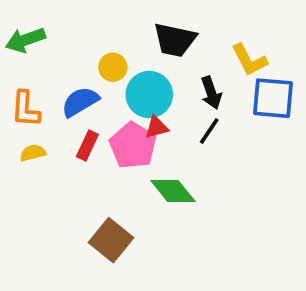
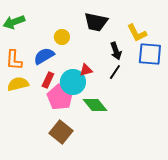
cyan circle: (149, 95) -> (73, 82), moved
pink pentagon: (133, 146) -> (60, 97), moved
yellow semicircle: (33, 153) -> (18, 84), size x1.5

